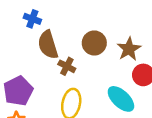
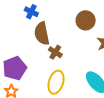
brown circle: (94, 43) -> (86, 20), moved

